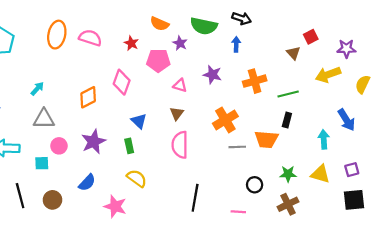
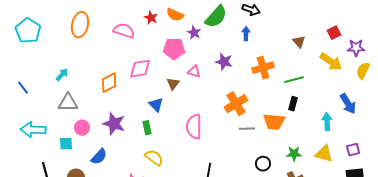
green semicircle: (204, 26) -> (216, 17), turned -60
red square: (311, 37) -> (334, 33), moved
pink semicircle: (90, 38) -> (124, 31), moved
red star: (131, 43) -> (151, 18), moved
purple star: (346, 49) -> (356, 48), moved
yellow arrow: (328, 75) -> (331, 62), turned -125
pink diamond: (122, 82) -> (140, 69), turned 60
brown triangle: (177, 113) -> (173, 84), moved
purple star: (94, 142) -> (114, 124), turned -30
blue semicircle: (87, 183) -> (99, 157), moved

